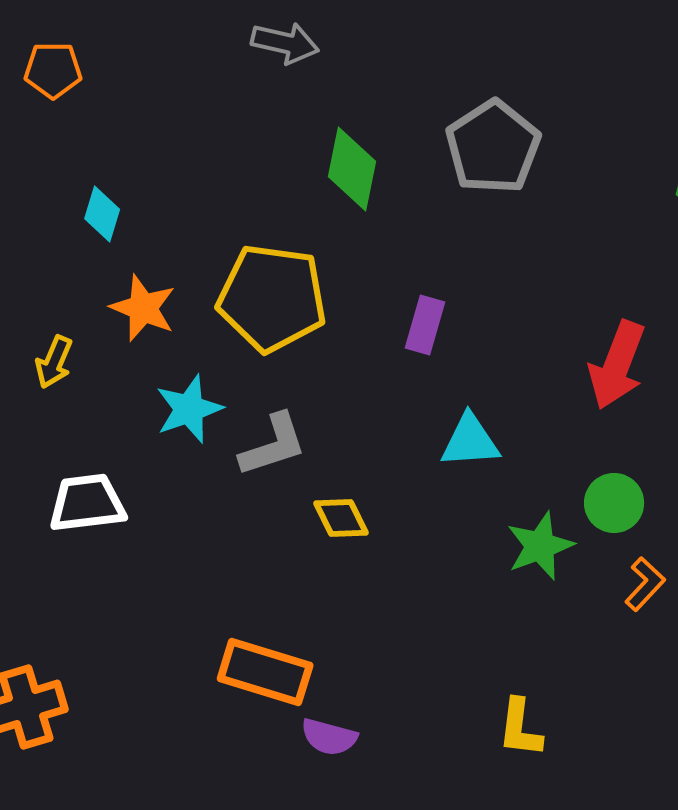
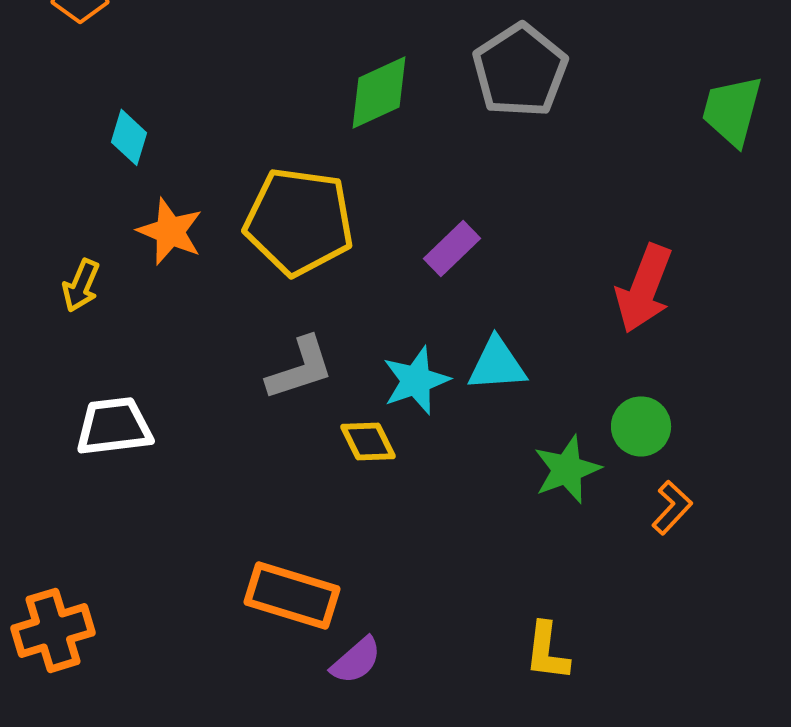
green diamond: (352, 169) -> (379, 92), turned 54
purple rectangle: (425, 325) -> (452, 248), turned 30
cyan star: (189, 409) -> (416, 380), moved
purple semicircle: (329, 737) -> (356, 660), turned -56

